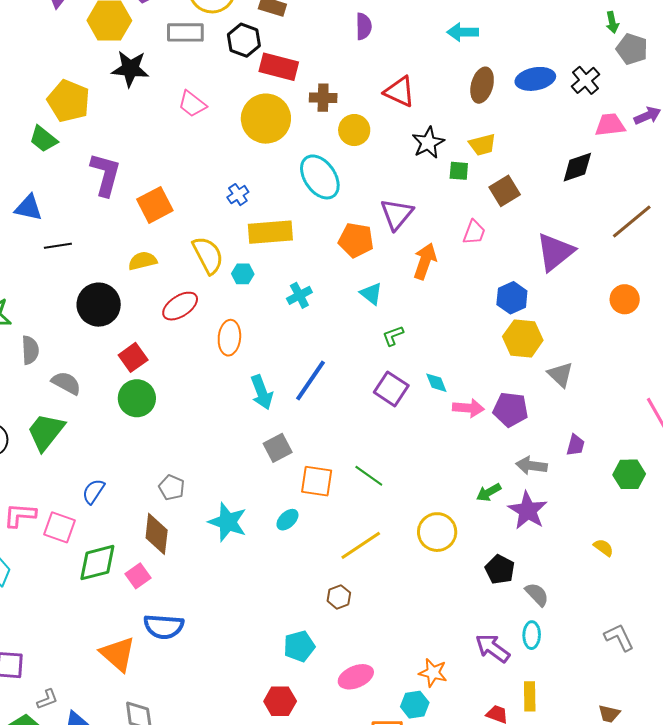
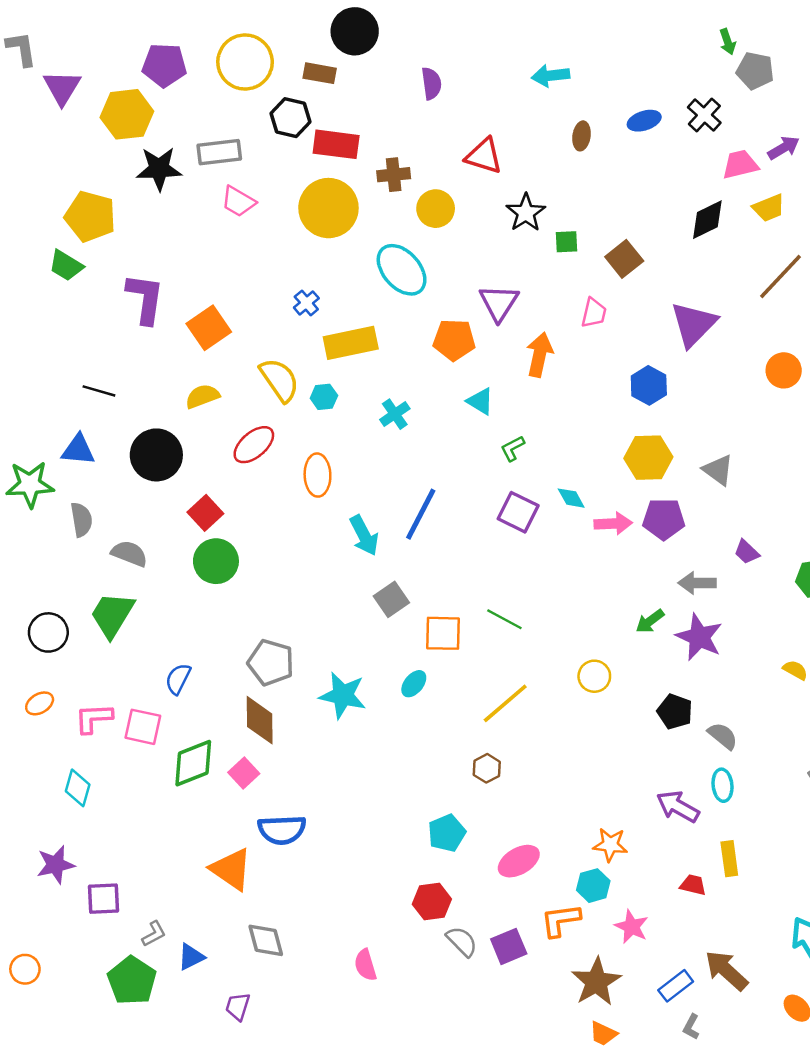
gray rectangle: (185, 32) -> (219, 152), moved
blue ellipse: (535, 79) -> (644, 121), size x0.7
brown ellipse: (482, 85) -> (582, 136), size x0.7
yellow trapezoid: (482, 145) -> (769, 208), moved
blue triangle: (28, 208) -> (78, 450), moved
black line: (58, 246) -> (99, 391), turned 32
yellow hexagon: (523, 338) -> (648, 458), moved
purple trapezoid: (575, 445) -> (747, 552), turned 125
gray pentagon: (172, 487) -> (271, 663), size x1.5
yellow circle: (437, 532) -> (594, 676), size x0.7

